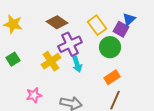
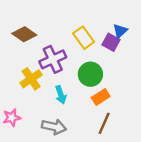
brown diamond: (57, 22) -> (24, 34), moved
green circle: (110, 47) -> (90, 74), moved
cyan arrow: (77, 64) -> (61, 95), moved

